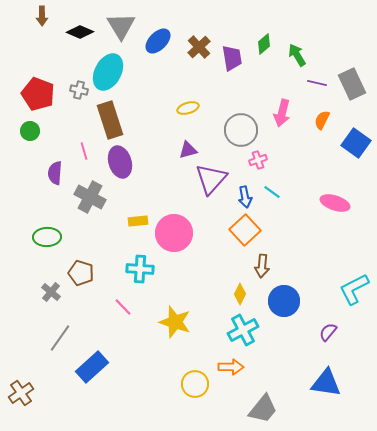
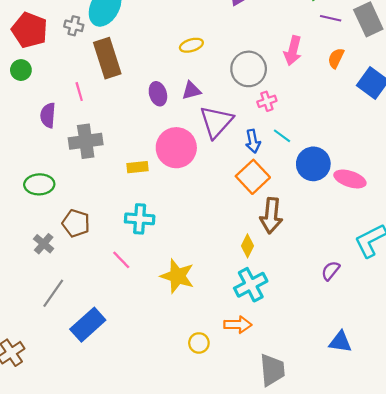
purple ellipse: (120, 162) -> (158, 94), moved, size x0.7
gray cross: (90, 197) -> (86, 141), turned -36
pink ellipse: (335, 203) -> (350, 179), moved
pink circle: (174, 233) -> (176, 148), moved
brown arrow: (262, 266) -> (271, 216), size x1.4
blue circle: (284, 301) -> (313, 164), moved
purple semicircle: (328, 332) -> (331, 271), moved
blue triangle: (326, 383) -> (340, 342), size x0.7
yellow circle: (195, 384) -> (199, 343), size x0.7
gray trapezoid: (263, 409) -> (272, 370), turned -44

